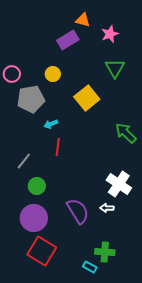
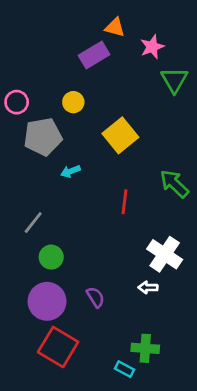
green triangle: (115, 68) -> (174, 80), moved
red line: (58, 147) -> (125, 202), moved
purple semicircle: (78, 211) -> (95, 297), moved, size x0.6

